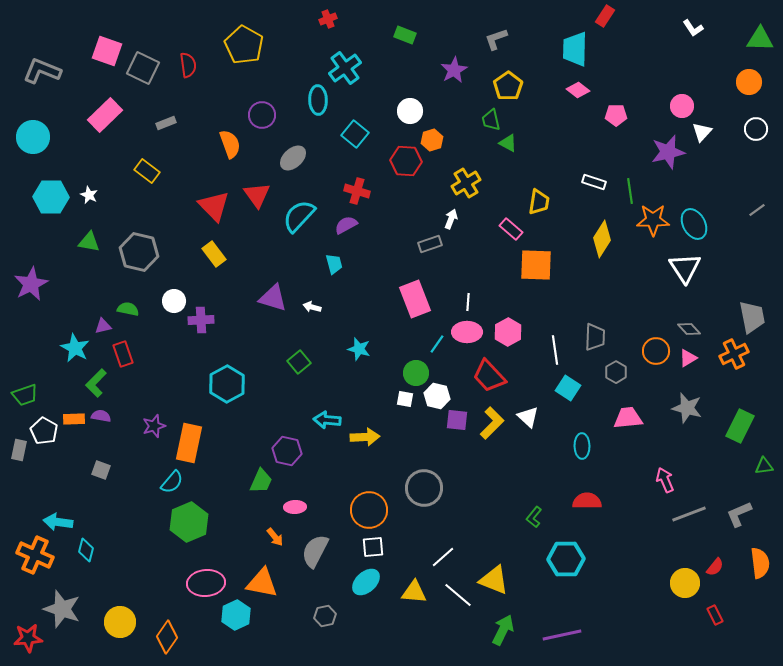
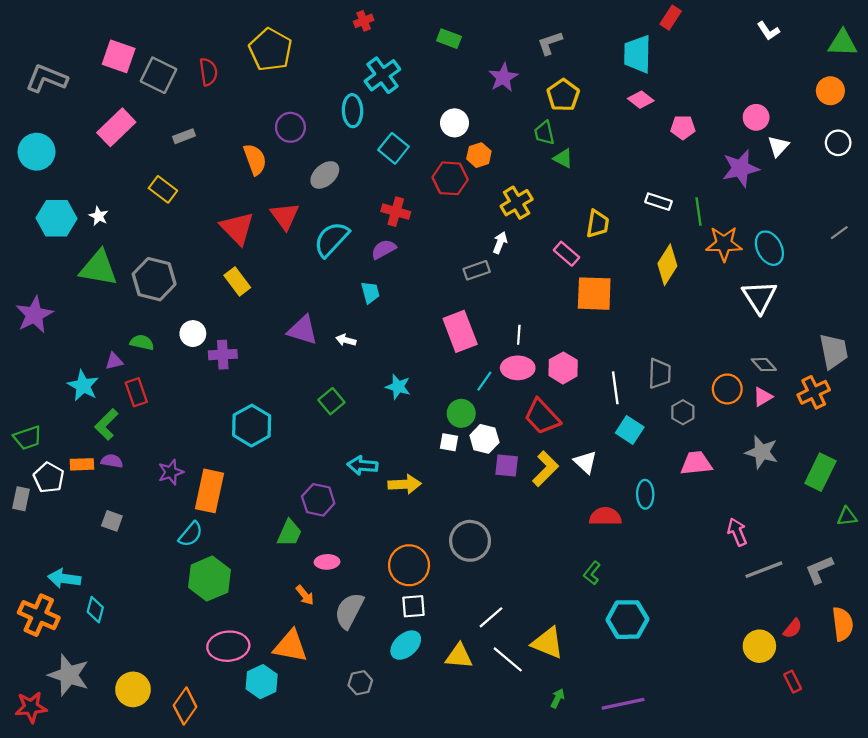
green triangle: (89, 242) -> (99, 268), size x1.6
red semicircle: (587, 501) -> (605, 516), moved
green arrow: (503, 630) -> (558, 698), size x0.6

